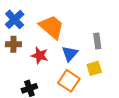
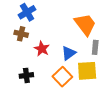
orange trapezoid: (52, 27) -> (85, 24), moved
yellow square: (94, 68) -> (87, 71), size x1.5

